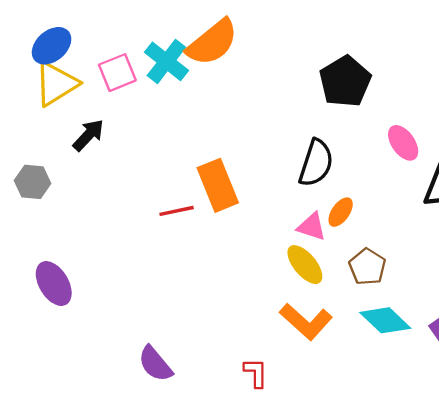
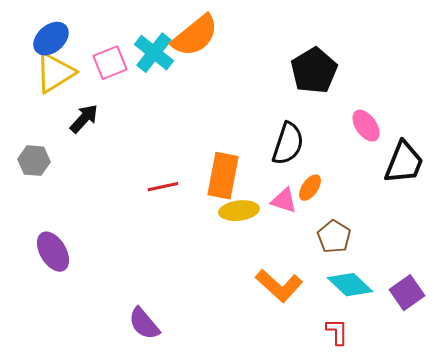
orange rectangle: (218, 185) -> (223, 176), moved, turned 33
yellow ellipse: (305, 265) -> (239, 211), moved, turned -57
red L-shape: (256, 373) -> (337, 332), moved

